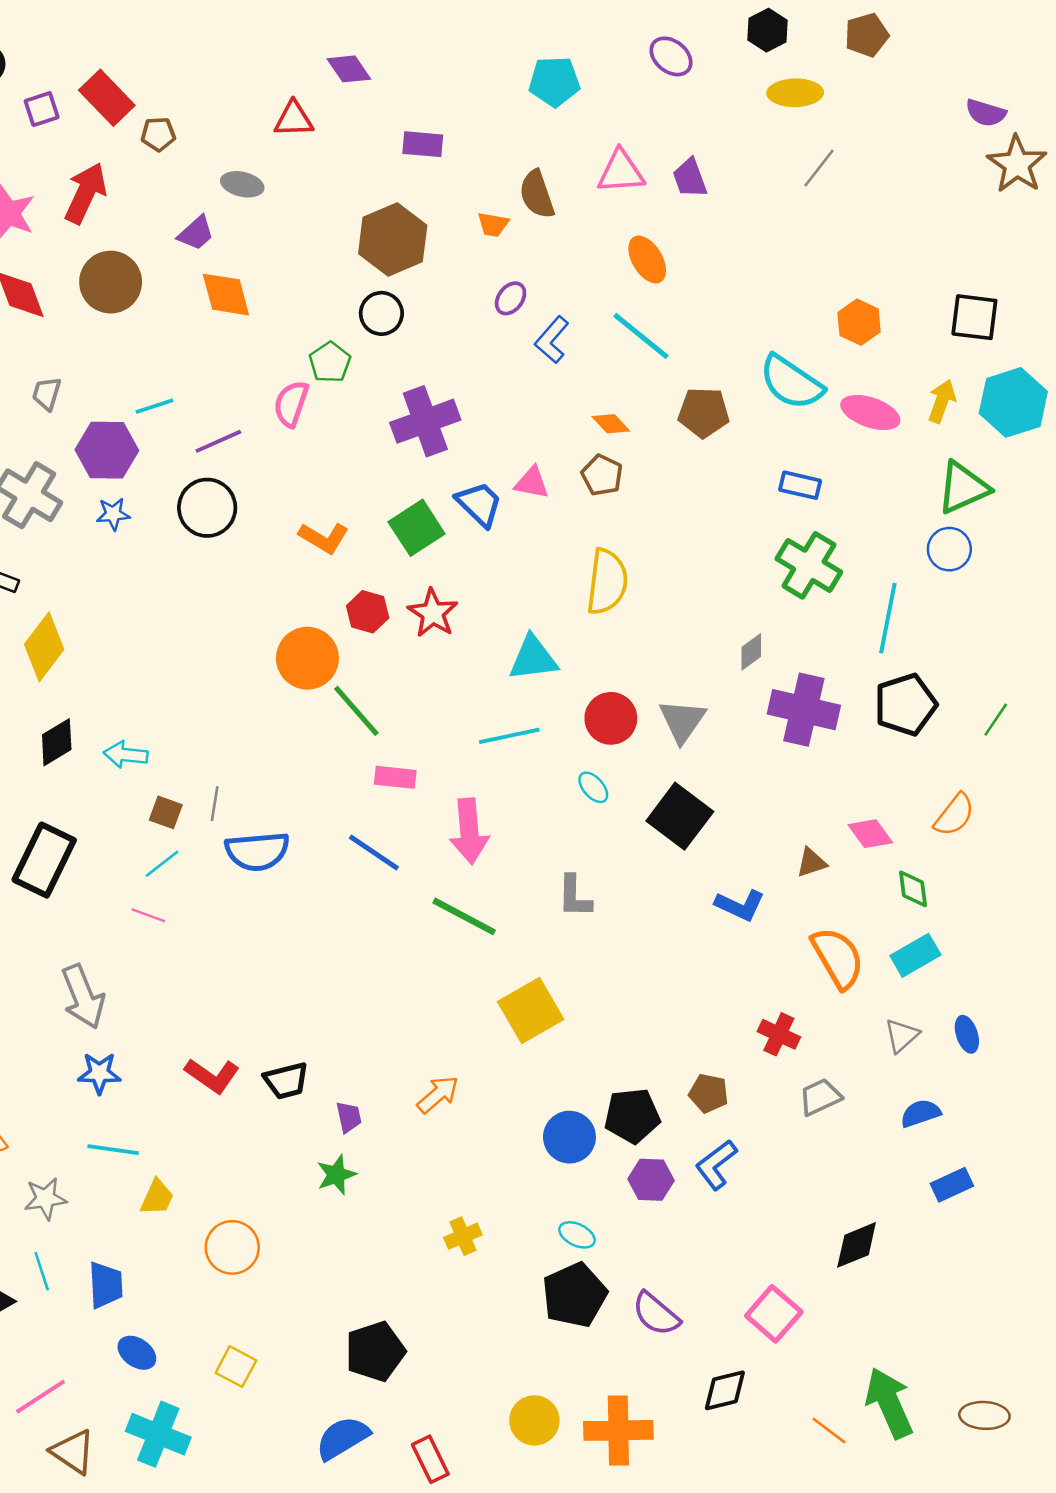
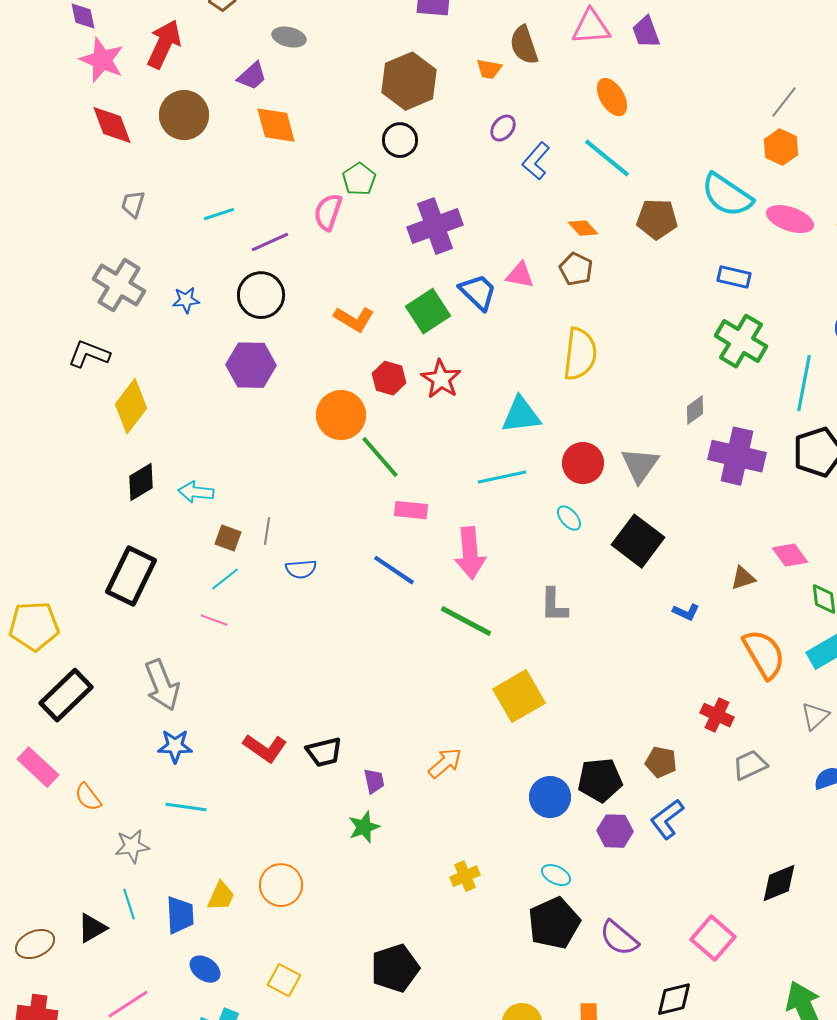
gray line: (819, 168) -> (784, 102), moved
purple hexagon: (107, 450) -> (251, 365), moved
blue semicircle: (257, 851) -> (301, 569), size x0.6
blue L-shape: (740, 905) -> (686, 612), size x0.7
yellow trapezoid: (157, 1197) -> (221, 896), moved

